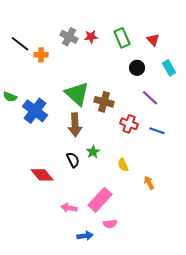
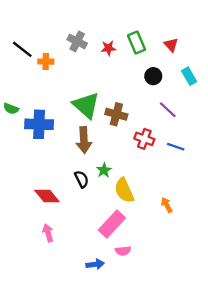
red star: (91, 37) -> (108, 48), moved
blue cross: (35, 111) -> (39, 124), turned -35
yellow semicircle: (123, 165) -> (124, 190), moved, size x1.6
pink arrow: (69, 208) -> (48, 233), moved, turned 63

